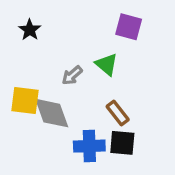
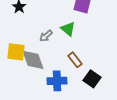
black square: (122, 143) -> (92, 79), moved, turned 30

